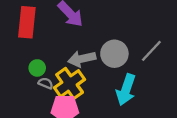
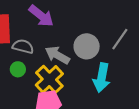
gray arrow: (82, 59) -> (57, 55), turned 50
gray semicircle: (46, 83) -> (23, 46), moved, size x1.5

